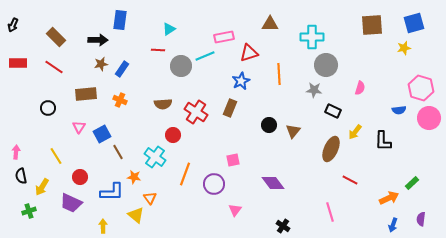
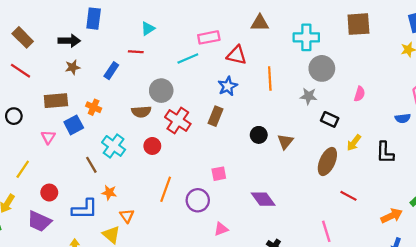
brown square: (372, 25) -> (358, 24), moved
red triangle: (249, 53) -> (237, 55), turned 30
gray circle: (181, 66) -> (161, 91), moved
blue rectangle: (122, 69) -> (111, 71), moved
blue square: (102, 134) -> (74, 125), moved
yellow line: (56, 156) -> (23, 169), turned 66
cyan cross: (155, 157) -> (114, 146), moved
pink triangle: (235, 210) -> (221, 229), turned 32

